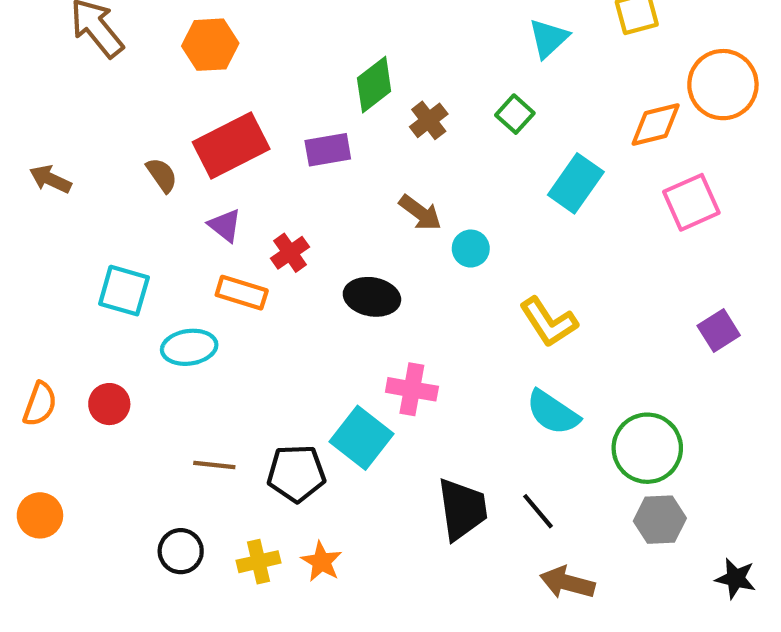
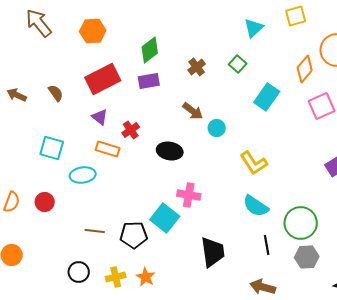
green diamond: (374, 85) -> (150, 50), moved
orange diamond: (656, 125) -> (305, 69), turned -36
brown semicircle: (162, 175) -> (56, 93), moved
black line: (538, 511) -> (267, 245), moved, turned 30

